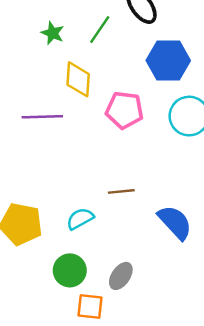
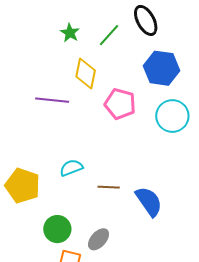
brown line: (121, 191) -> (109, 187), moved
cyan semicircle: (80, 219) -> (71, 168), moved

